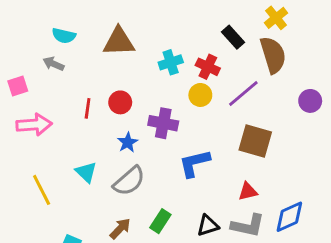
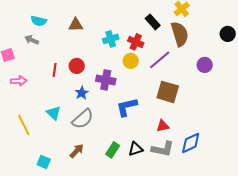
brown triangle: (119, 42) -> (76, 25), size x0.7
pink arrow: (34, 125) -> (19, 81), size x0.7
green rectangle: (160, 221) -> (113, 150), moved

